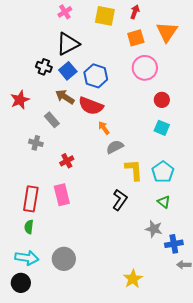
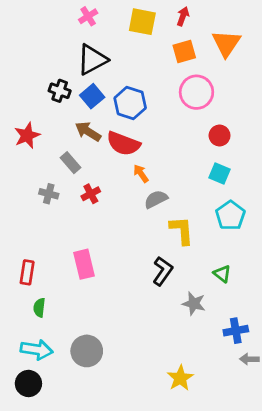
red cross: (67, 161) -> (91, 194), moved
cyan pentagon: (163, 172) -> (230, 215), moved
red rectangle: (31, 199) -> (27, 272), moved, size x0.7
gray star: (154, 229) -> (194, 304), moved

